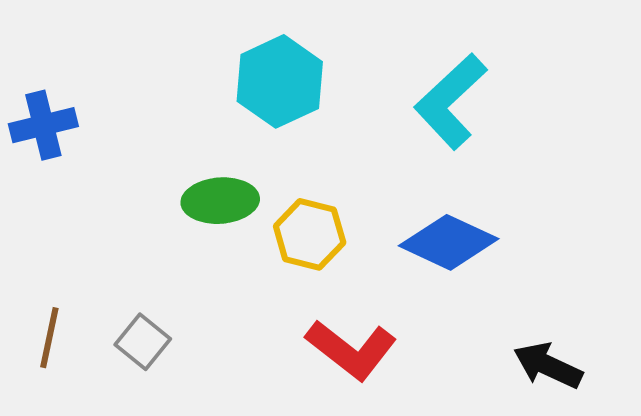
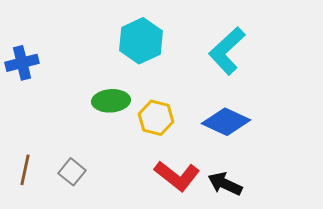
black arrow: (548, 366) -> (225, 184), moved

